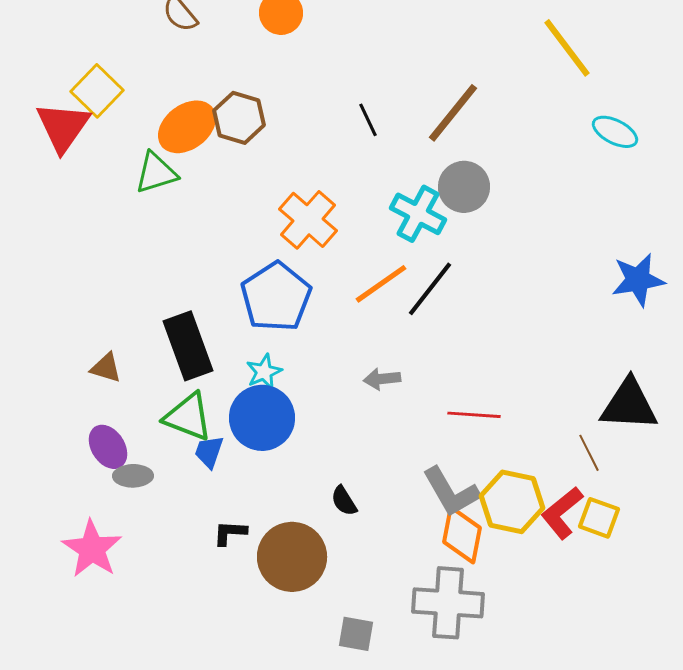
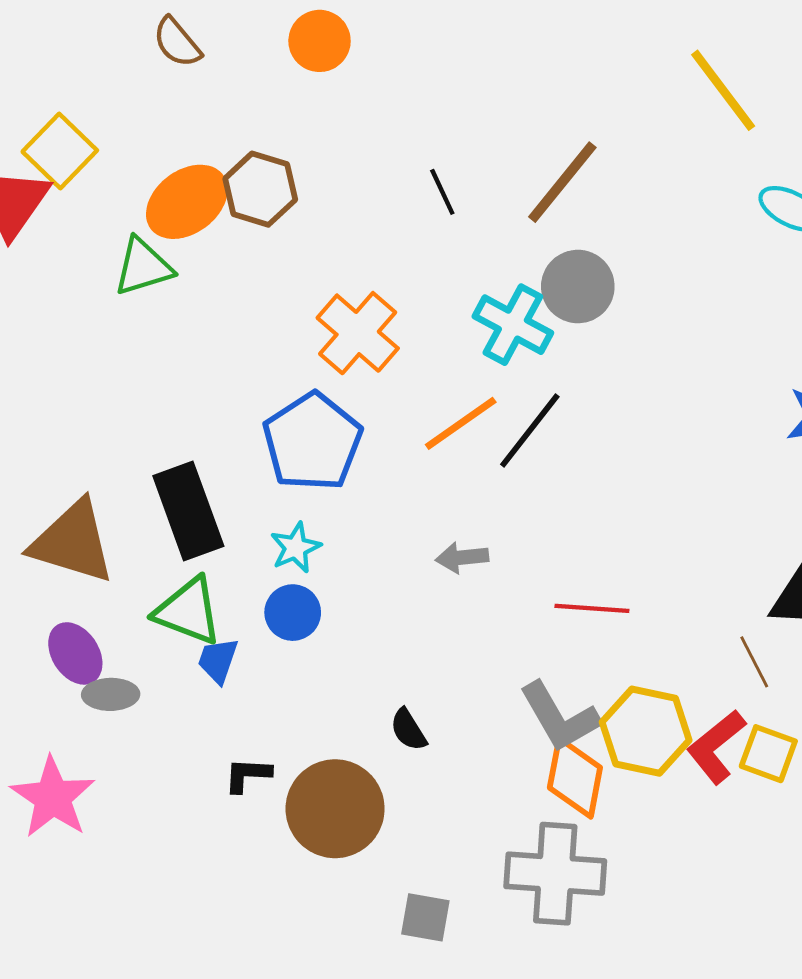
brown triangle: (106, 368) -> (73, 542), size x2.0
blue circle: (262, 418) -> (293, 613), size x0.6

